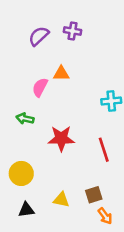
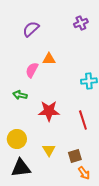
purple cross: (72, 31) -> (81, 23), moved, turned -32
yellow triangle: (61, 200) -> (49, 150), moved, turned 48
black triangle: (26, 210) -> (21, 168), size x1.5

